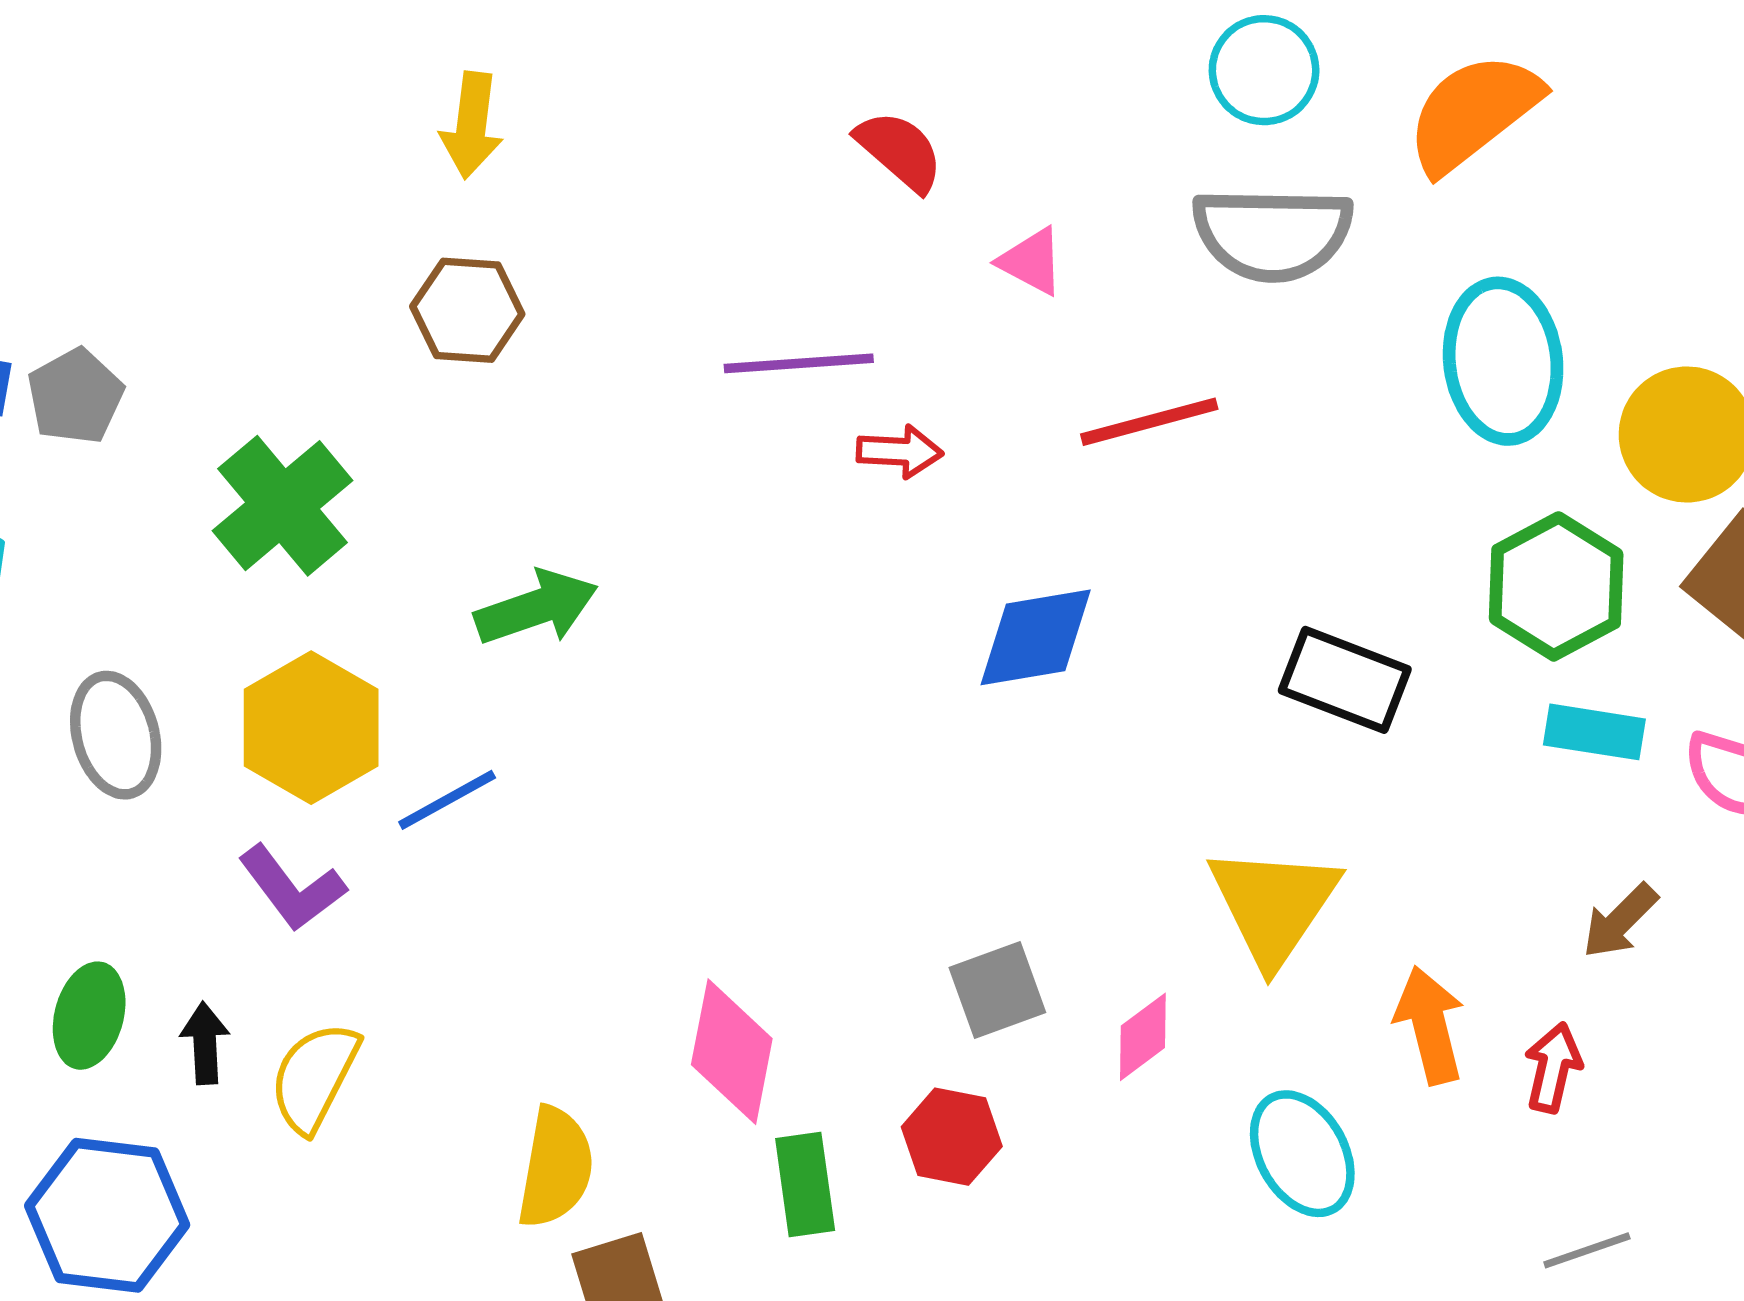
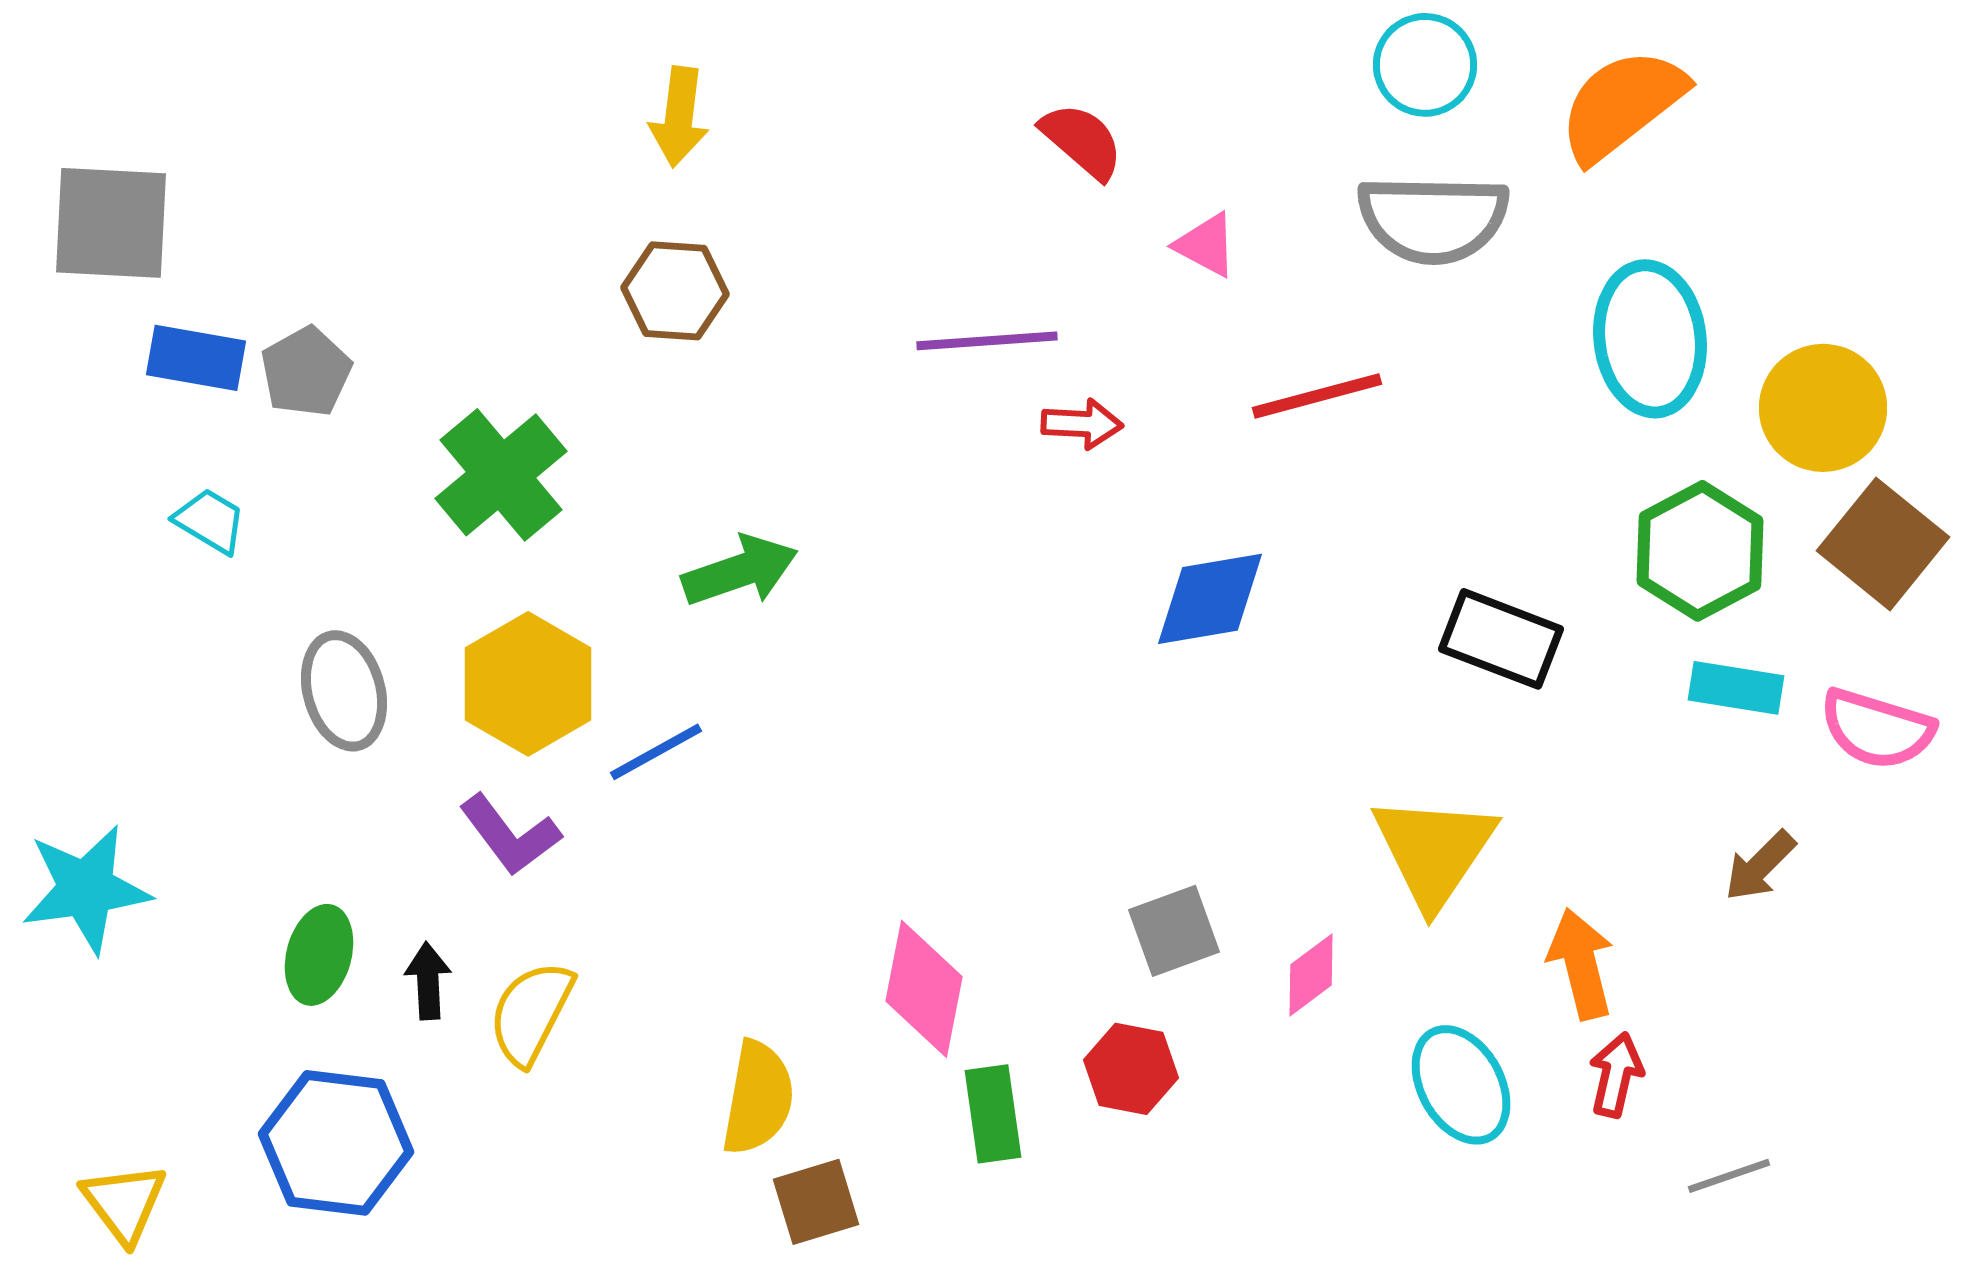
red arrow: (1553, 1068) -> (1616, 1075), moved

